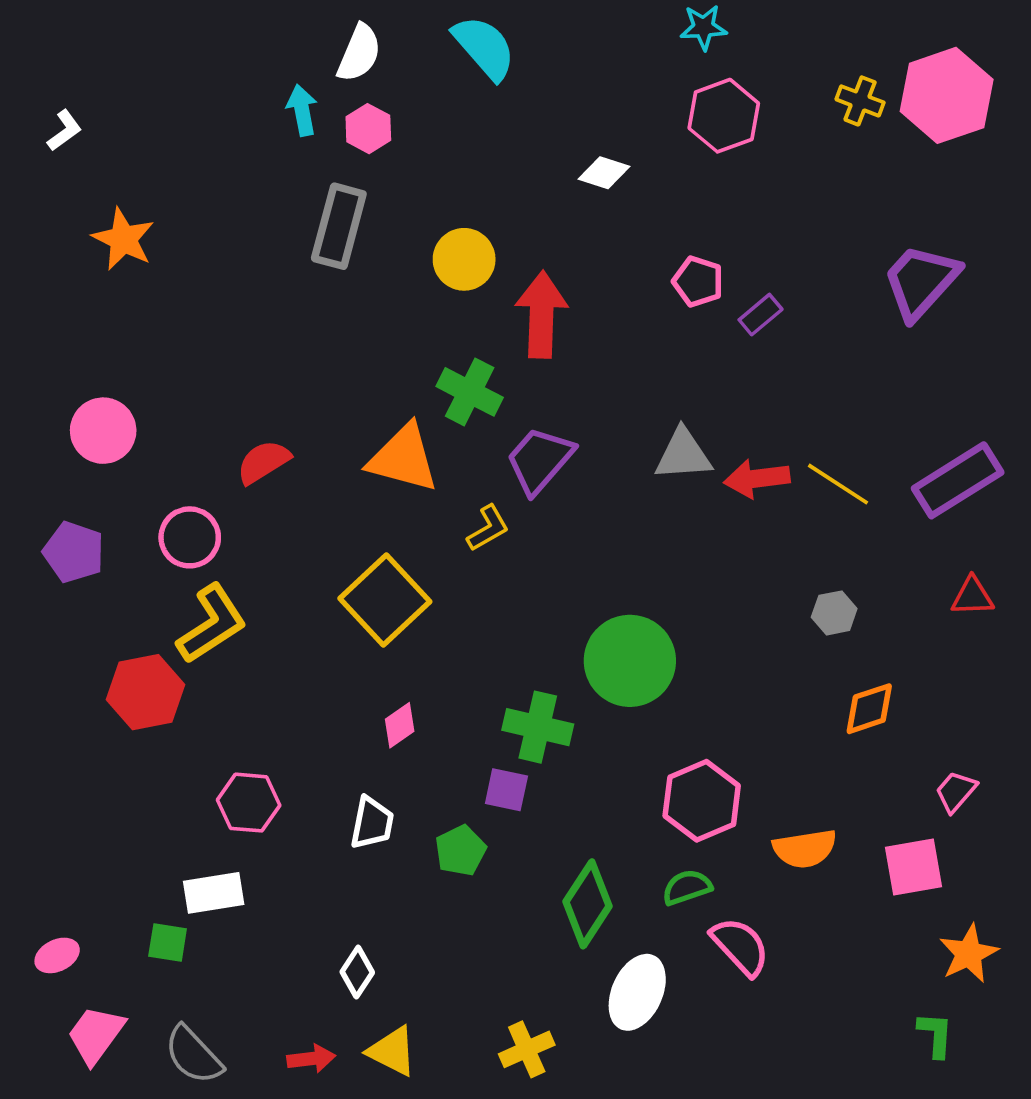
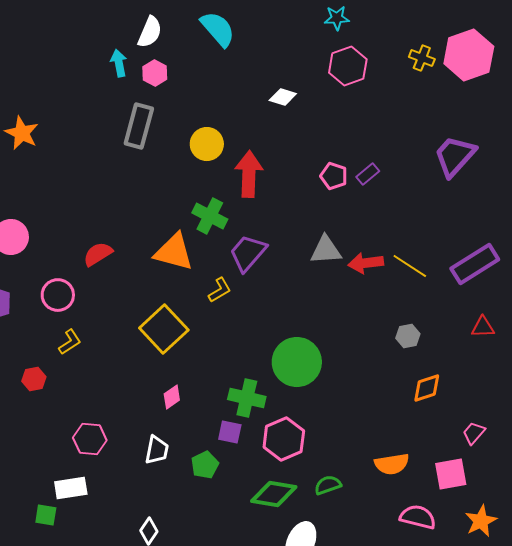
pink pentagon: (698, 281) -> (334, 176), moved
yellow L-shape: (212, 624) -> (70, 342), size x0.6
red hexagon: (145, 692) -> (34, 379), size x0.6
pink hexagon: (702, 801) -> (284, 439), moved
green diamond: (587, 904) -> (274, 494), turned 66
pink semicircle: (740, 946) -> (418, 517), moved, turned -33

